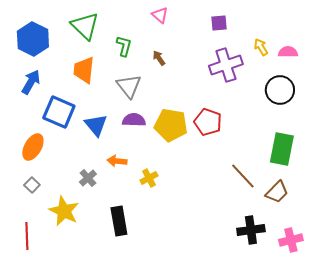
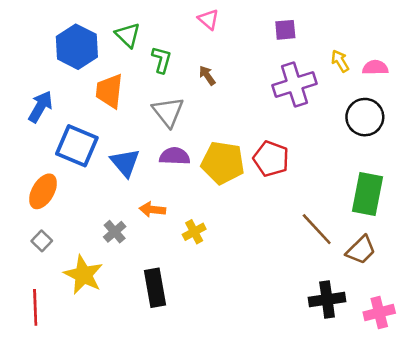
green triangle: (85, 26) -> (128, 35), moved, size x0.7
blue hexagon: (33, 39) -> (77, 47), moved

